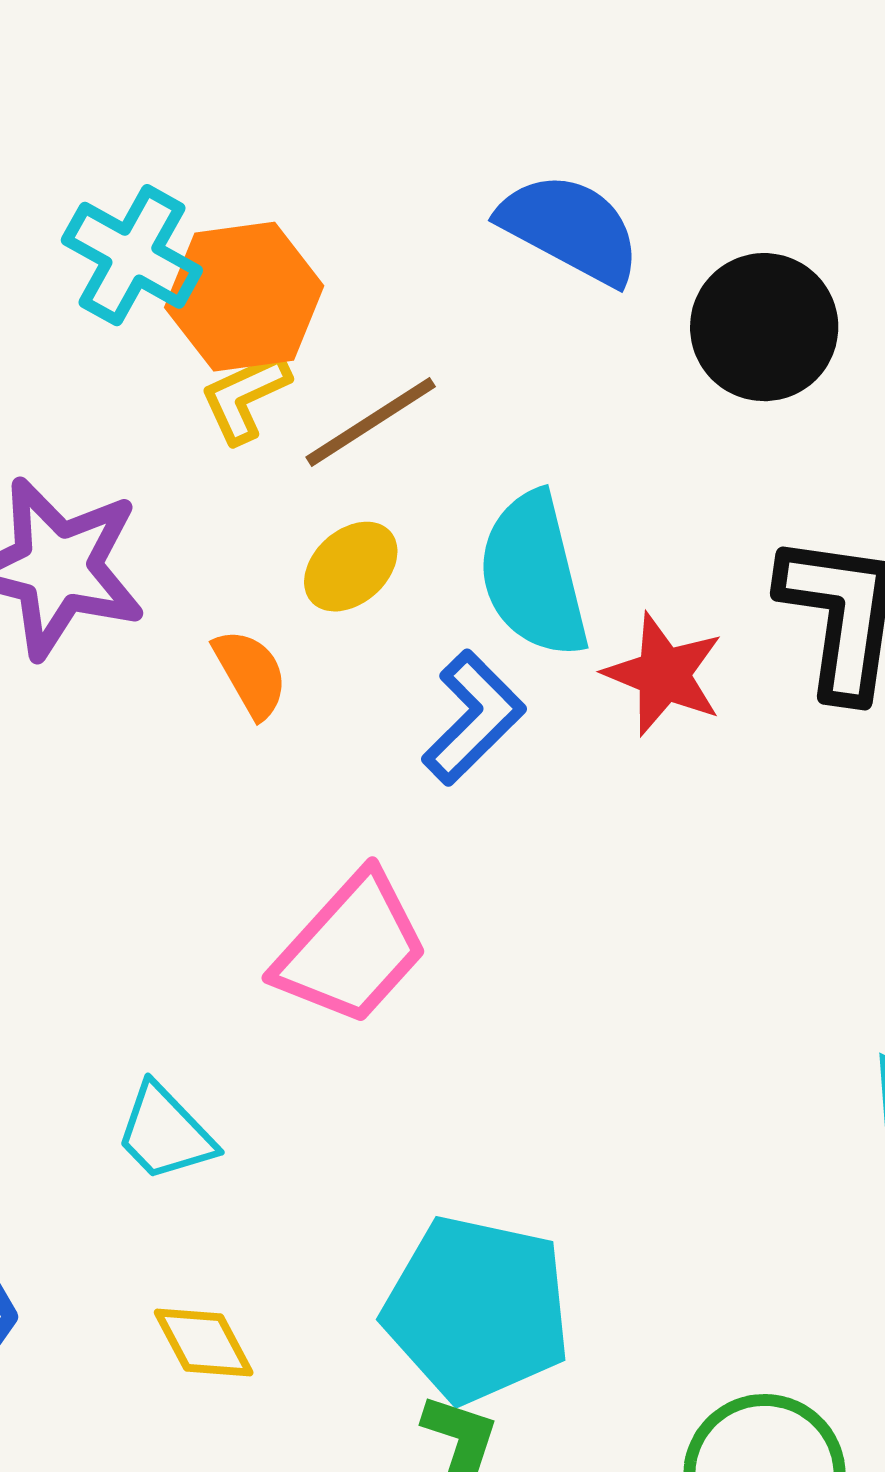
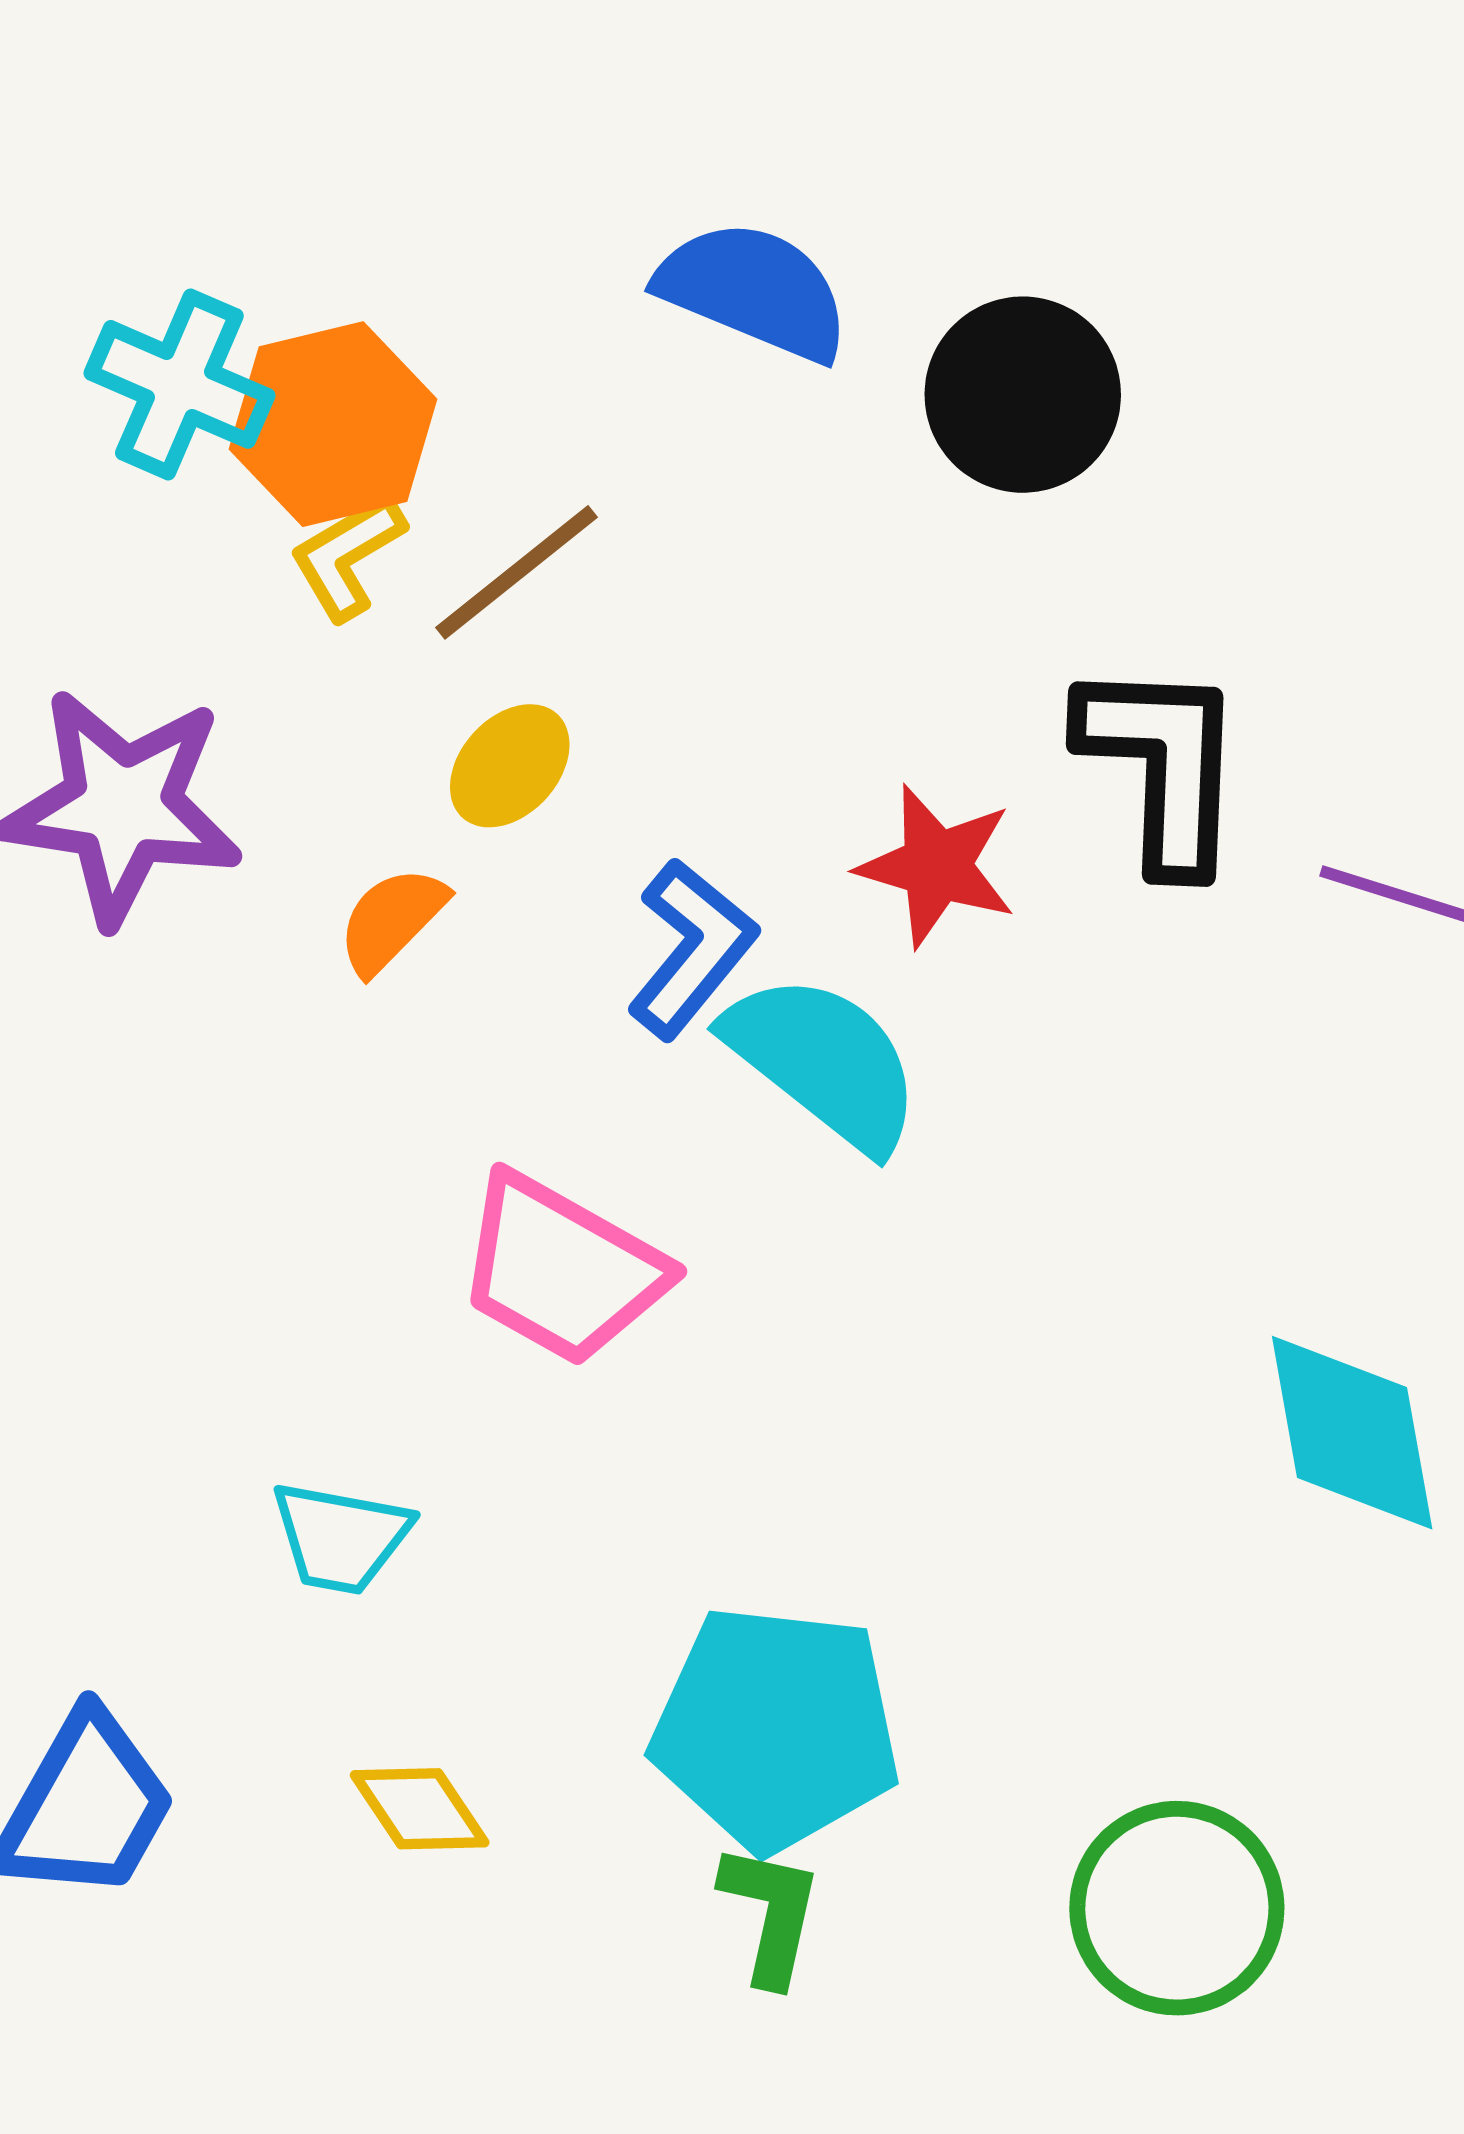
cyan semicircle: (533, 575) -> (824, 1062), moved, turned 148
orange semicircle: (251, 673) -> (392, 920), turned -100
pink trapezoid: (351, 949) -> (562, 1269), turned 83
cyan trapezoid: (165, 1133) -> (341, 1537), turned -30

